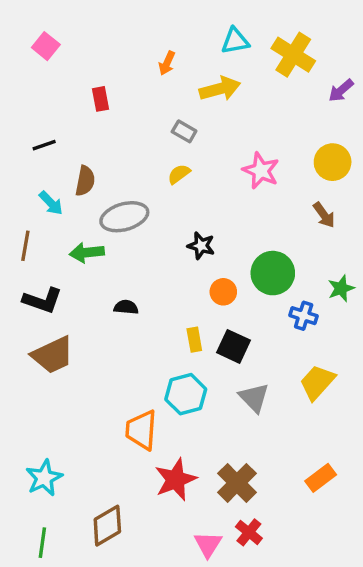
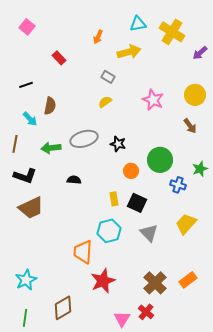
red rectangle: (100, 99) -> (59, 58), turned -32
gray ellipse: (124, 217) -> (84, 139), moved
brown cross: (237, 483) -> (155, 283), moved

